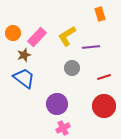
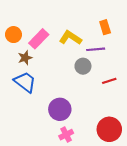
orange rectangle: (100, 14) -> (105, 27), moved
yellow L-shape: (67, 36) -> (70, 38), turned 65
gray circle: (72, 68) -> (83, 66), moved
red circle: (104, 106) -> (109, 129), moved

